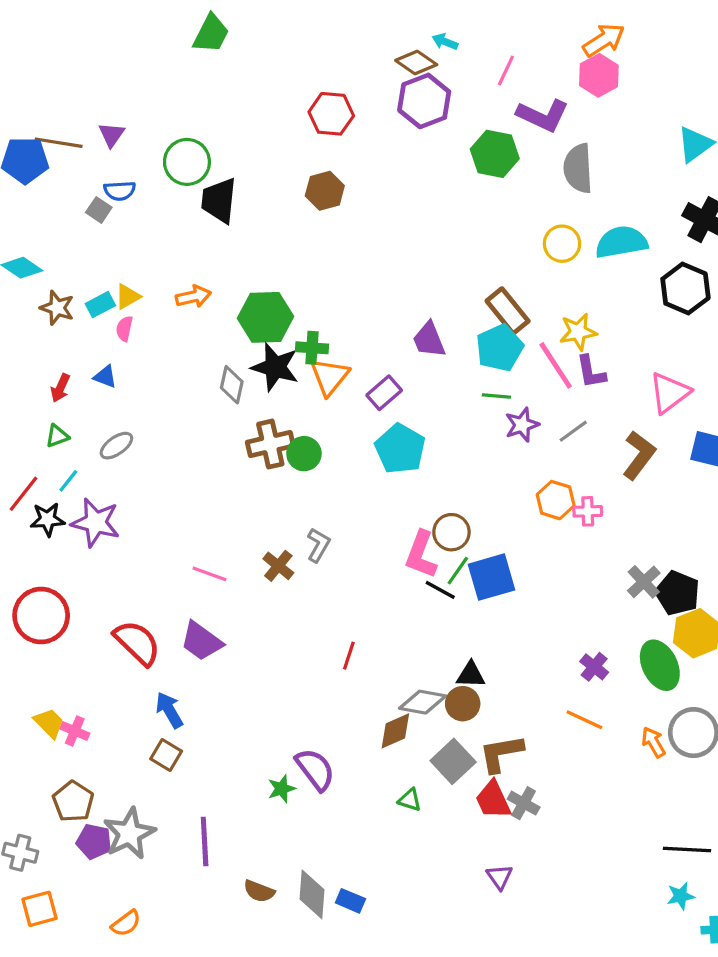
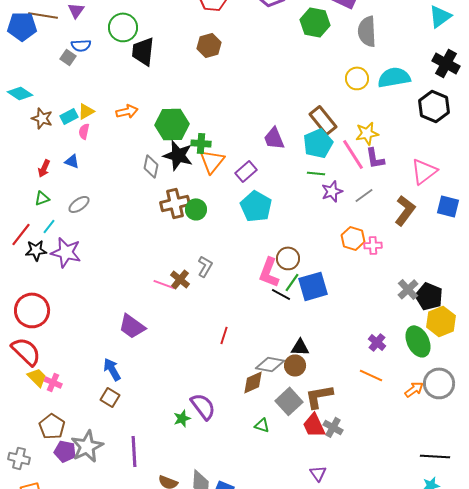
pink line: (209, 574) -> (164, 284), moved
red semicircle: (137, 643) -> (26, 351), moved
orange arrow: (653, 742) -> (414, 389), turned 84

